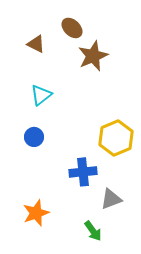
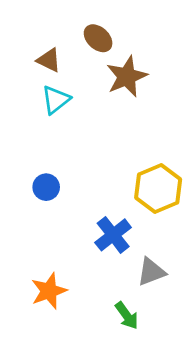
cyan triangle: (41, 95) -> (56, 100), moved
blue cross: (83, 172) -> (113, 235), turned -32

